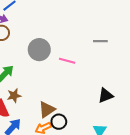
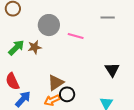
black triangle: (106, 95) -> (112, 70), turned -42
brown star: (14, 96) -> (35, 47), moved

